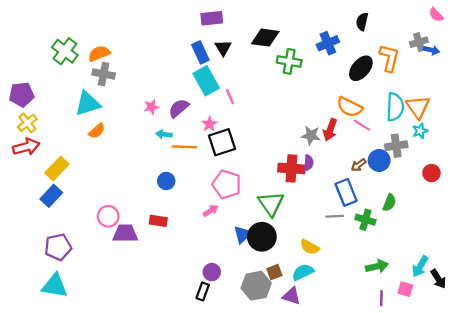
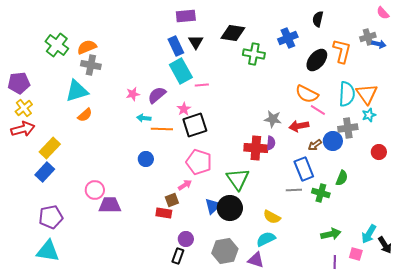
pink line: (230, 97) -> (202, 85), turned -72
red arrow: (330, 130) -> (299, 126), moved, turned 60
red rectangle: (158, 221) -> (164, 213), moved
brown square: (274, 272) -> (172, 200), moved

